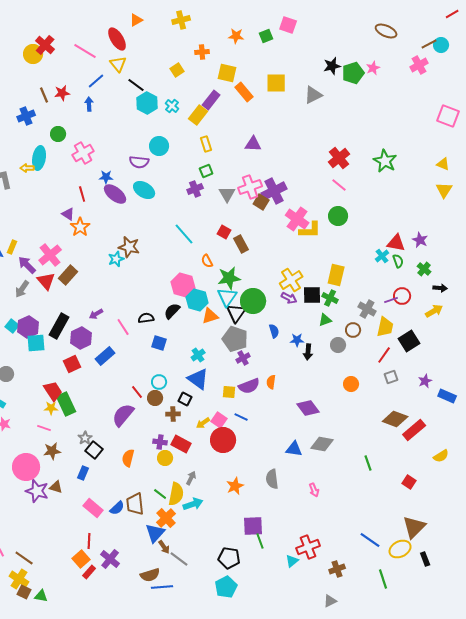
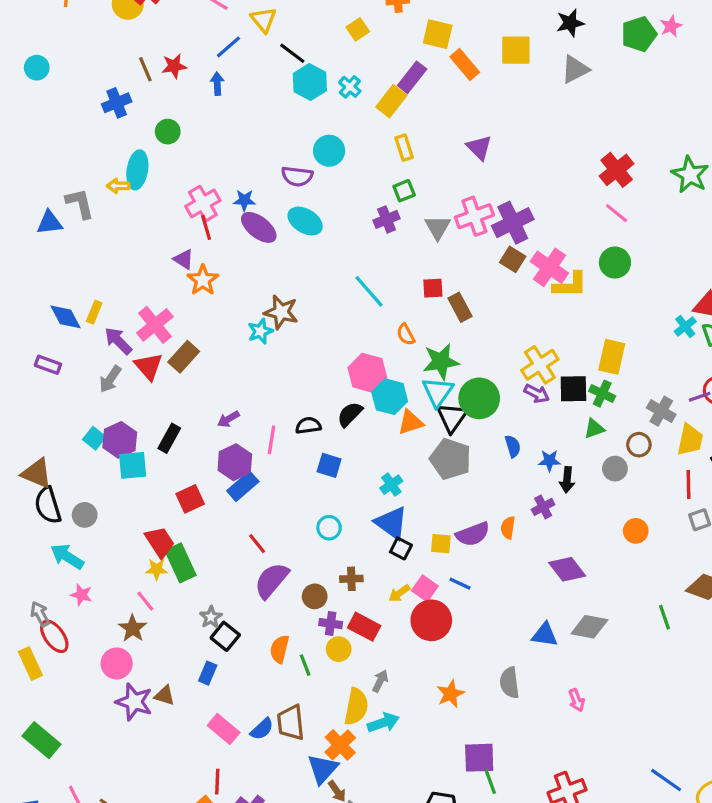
black star: (332, 66) -> (570, 23), moved
purple triangle: (253, 144) -> (479, 148), turned 42
pink cross: (83, 153) -> (203, 203), moved
brown square: (261, 202) -> (513, 259), moved
red square: (224, 232) -> (433, 288), turned -32
black rectangle: (59, 326) -> (169, 438), size x0.7
pink line: (123, 327) -> (272, 440), turned 42
purple hexagon: (81, 338) -> (235, 462), moved
red line: (384, 355) -> (688, 485), turned -36
purple cross: (243, 358) -> (543, 507), moved
red line: (137, 392) -> (257, 544), moved
brown circle: (155, 398) -> (315, 596), moved
black square: (185, 399) -> (401, 548), moved
pink line: (44, 428) -> (145, 601), turned 32
brown star: (52, 451) -> (133, 628), moved, turned -30
green line: (368, 463) -> (664, 617), moved
pink circle: (26, 467) -> (117, 663), size x0.7
green line: (160, 494) -> (305, 665), moved, turned 32

